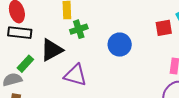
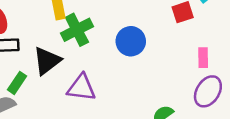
green cross: (79, 29) -> (77, 30), size x1.4

